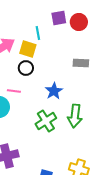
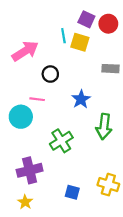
purple square: (59, 18) -> (86, 19), turned 35
yellow square: (28, 49) -> (80, 42), moved
green cross: (46, 121) -> (61, 141), moved

